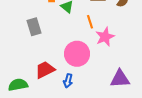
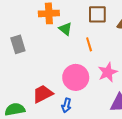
gray rectangle: (34, 27) -> (18, 44), moved
pink star: (105, 37) -> (108, 72), moved

